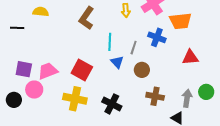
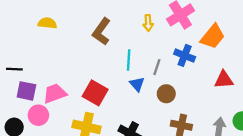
orange trapezoid: (180, 21) -> (213, 37), turned -45
black line: (17, 28) -> (14, 69), moved

